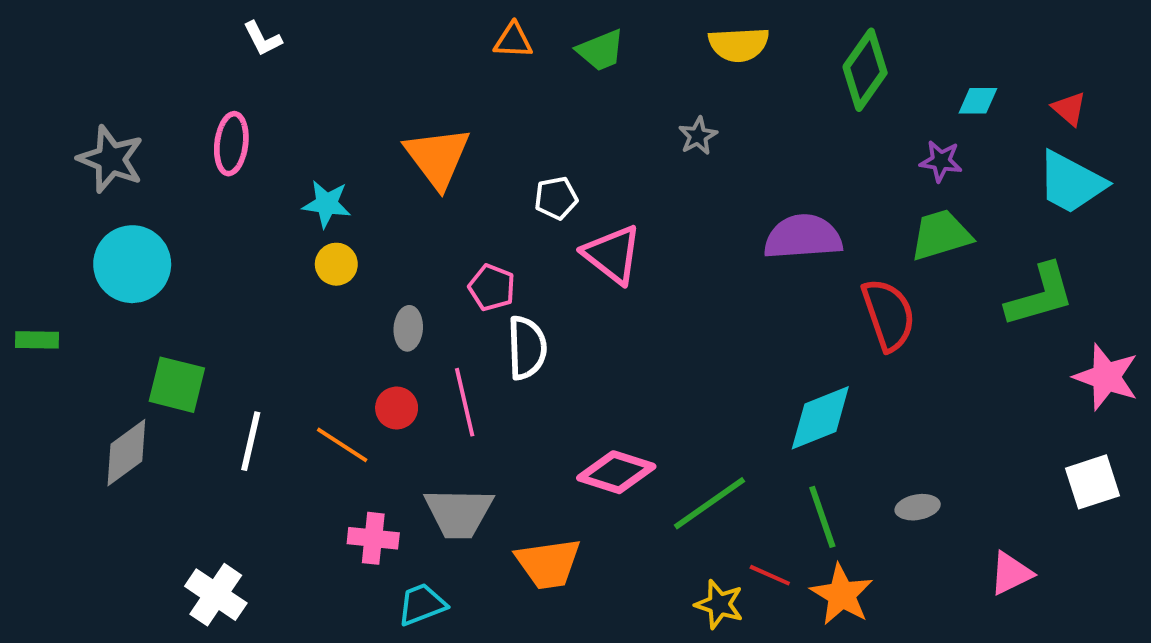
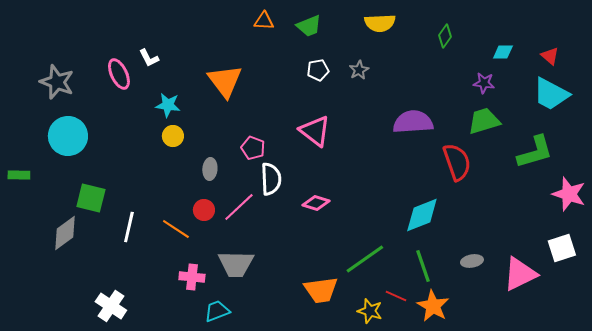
white L-shape: (262, 39) -> (149, 58), moved
green diamond: (865, 70) -> (445, 36), size x0.6
pink ellipse: (231, 144) -> (119, 74), turned -32
white pentagon: (556, 198) -> (318, 70), moved
pink line: (465, 402) -> (239, 207), turned 60
pink diamond: (616, 472) -> (316, 203), moved, size x0.7
orange trapezoid: (548, 564) -> (321, 290), moved
pink triangle: (1011, 573) -> (520, 274), moved, size x1.5

